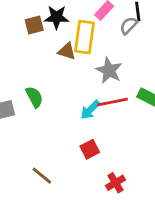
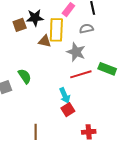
gray semicircle: (129, 26) -> (86, 29), moved, turned 40
cyan arrow: (90, 110) -> (65, 95), moved, turned -63
brown line: (42, 176) -> (36, 132), turned 56
red cross: (116, 183) -> (89, 132), turned 32

